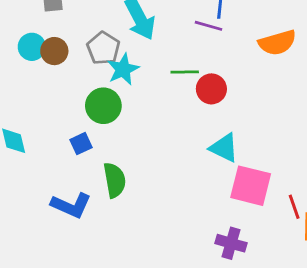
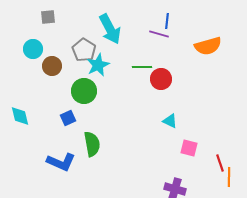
brown circle: (54, 51) -> (52, 66), moved
cyan triangle: (224, 148) -> (170, 121), size x0.7
pink square: (251, 186) -> (189, 148), size x0.6

